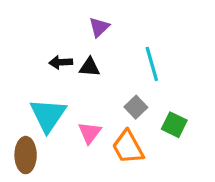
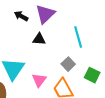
purple triangle: (99, 27) -> (45, 14), size x1.5
black arrow: (61, 62) -> (21, 16), moved, turned 32

